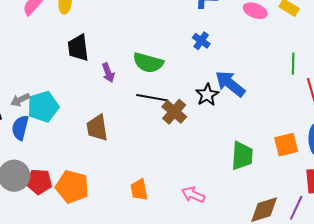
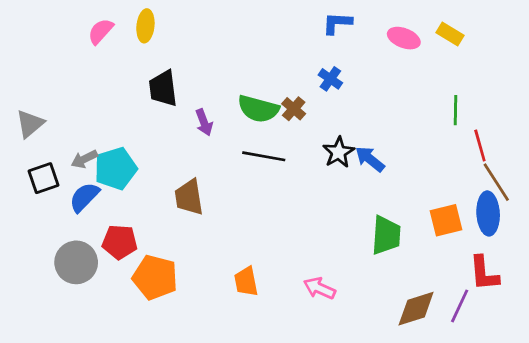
blue arrow: (230, 84) -> (370, 159), moved, size x0.7
brown cross: (174, 112) -> (294, 109), moved, size x0.7
blue semicircle: (20, 128) -> (84, 197), turned 30
red pentagon: (39, 182) -> (120, 242), moved

